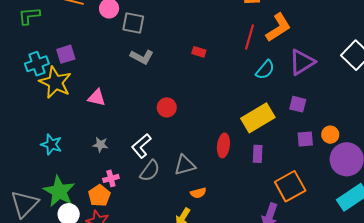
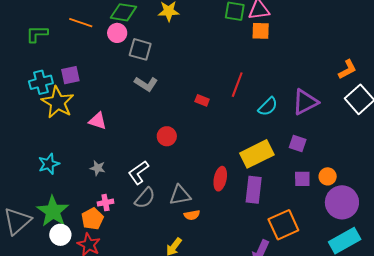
orange L-shape: (278, 27) -> (347, 69), moved, size x0.7
red line: (250, 37) -> (237, 85), moved
red rectangle: (199, 52) -> (202, 100), moved
cyan star: (51, 144) -> (49, 164), turned 30
purple rectangle: (258, 154) -> (254, 190), size x1.5
orange semicircle: (198, 193) -> (192, 215), moved

